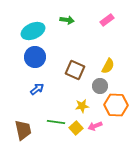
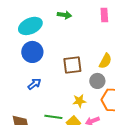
pink rectangle: (107, 20) -> (104, 15), turned -56
brown square: (75, 70) -> (72, 65), turned -30

